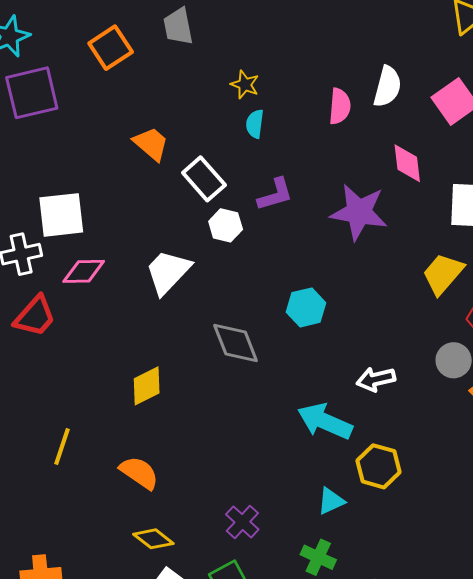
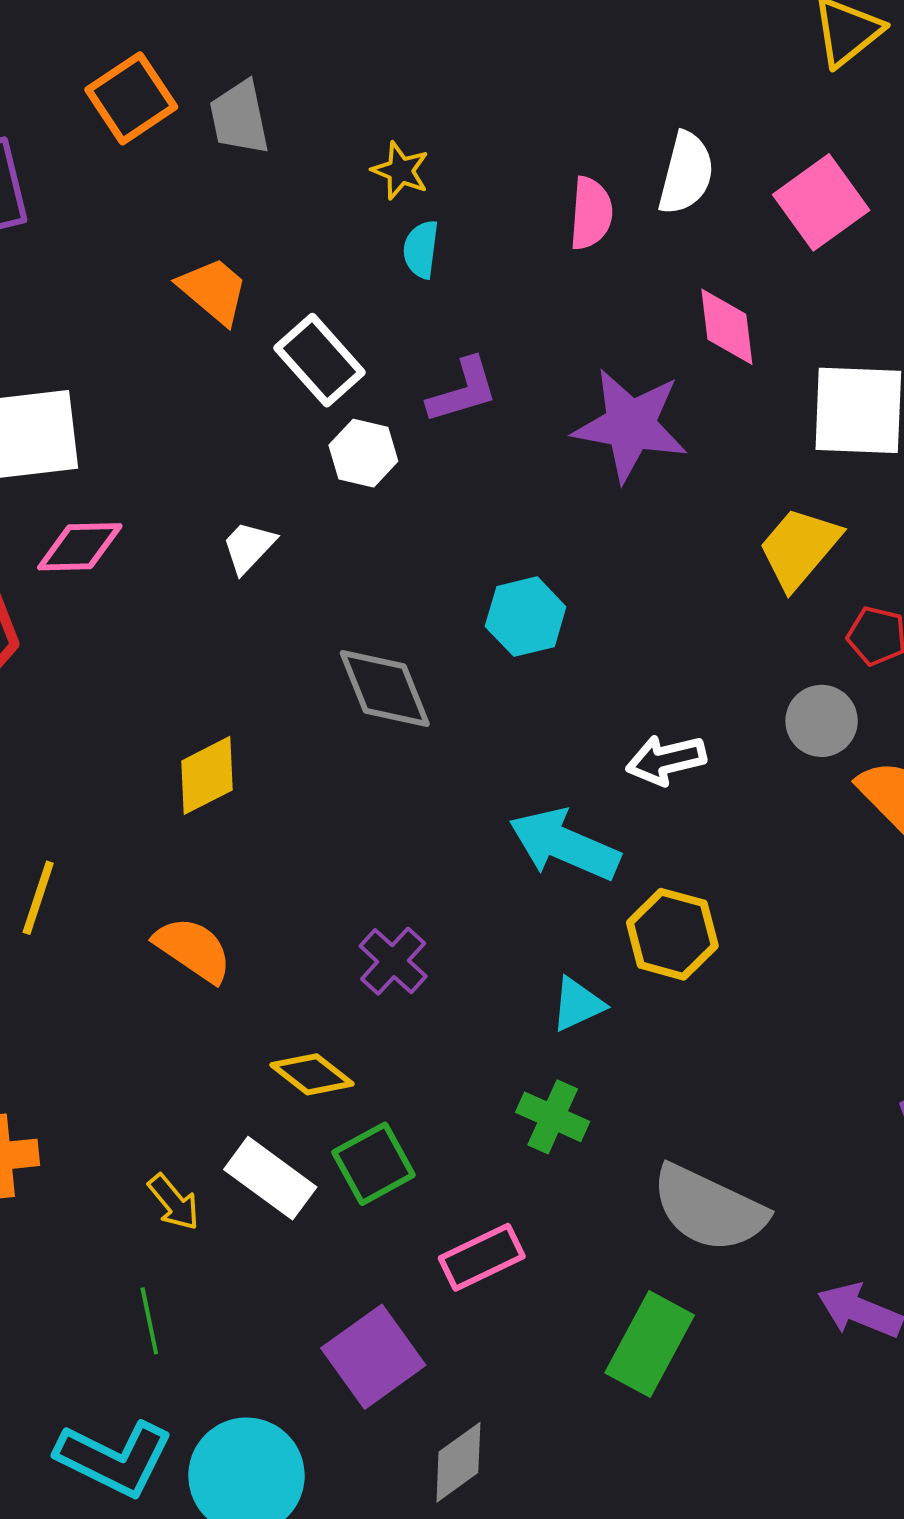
gray trapezoid: (178, 26) -> (239, 118), moved
white trapezoid: (168, 272) -> (249, 547), size x0.6
purple cross: (242, 522) -> (393, 961), moved
yellow diamond: (153, 539) -> (312, 1074), moved

